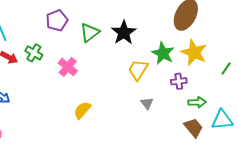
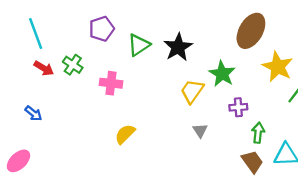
yellow star: (194, 52) -> (278, 67), moved
pink cross: (68, 67) -> (111, 83), turned -36
green arrow: (197, 102) -> (258, 133), turned -84

